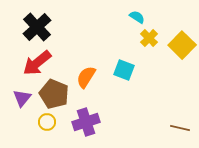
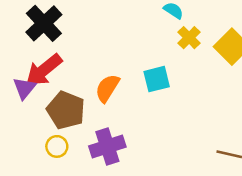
cyan square: (124, 70) -> (157, 79), turned -35
purple triangle: (22, 98) -> (24, 88), moved

